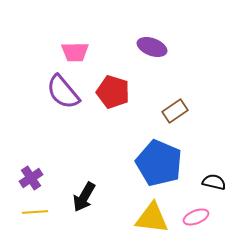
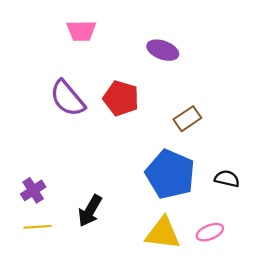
pink trapezoid: (75, 52) -> (81, 31), moved
black semicircle: (214, 182) -> (227, 179), moved

